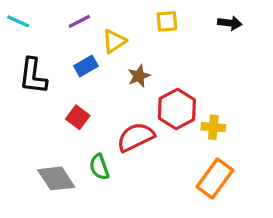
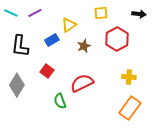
purple line: (79, 21) -> (35, 13), moved
red hexagon: (177, 109) -> (117, 39), moved
gray diamond: (56, 178) -> (17, 85), moved, turned 65

